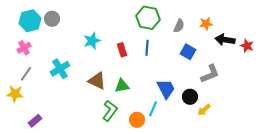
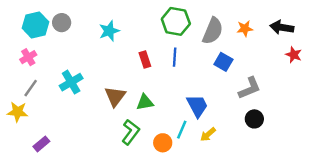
gray semicircle: (179, 26) -> (213, 31), size x1.6
black arrow: (225, 40) -> (282, 27), moved
cyan star: (92, 41) -> (109, 31), moved
brown triangle: (97, 81) -> (115, 96), turned 42
black circle: (190, 97) -> (254, 119), moved
yellow arrow: (204, 110) -> (208, 134), moved

